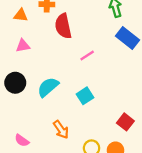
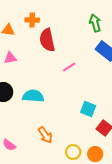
cyan semicircle: (48, 87) -> (33, 96), turned 45
cyan square: (85, 96) -> (88, 109), moved, turned -35

